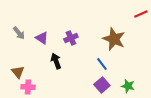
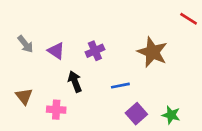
red line: (141, 14) -> (189, 19), turned 56
blue line: (102, 64) -> (120, 86), moved, turned -64
pink cross: (28, 87) -> (56, 110), moved

